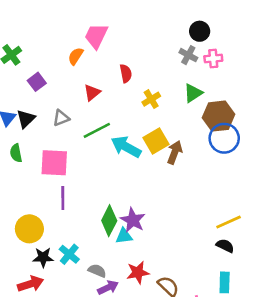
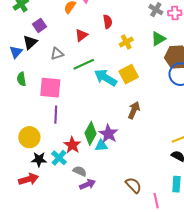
black triangle: (26, 119) -> (30, 42), moved
brown arrow: (175, 152) -> (134, 110), moved
red star: (138, 272) -> (72, 145), moved, turned -30

